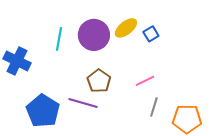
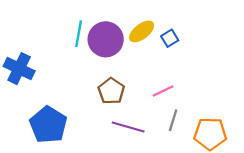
cyan line: (59, 39) -> (79, 34), moved
purple line: (83, 103) -> (128, 127), moved

